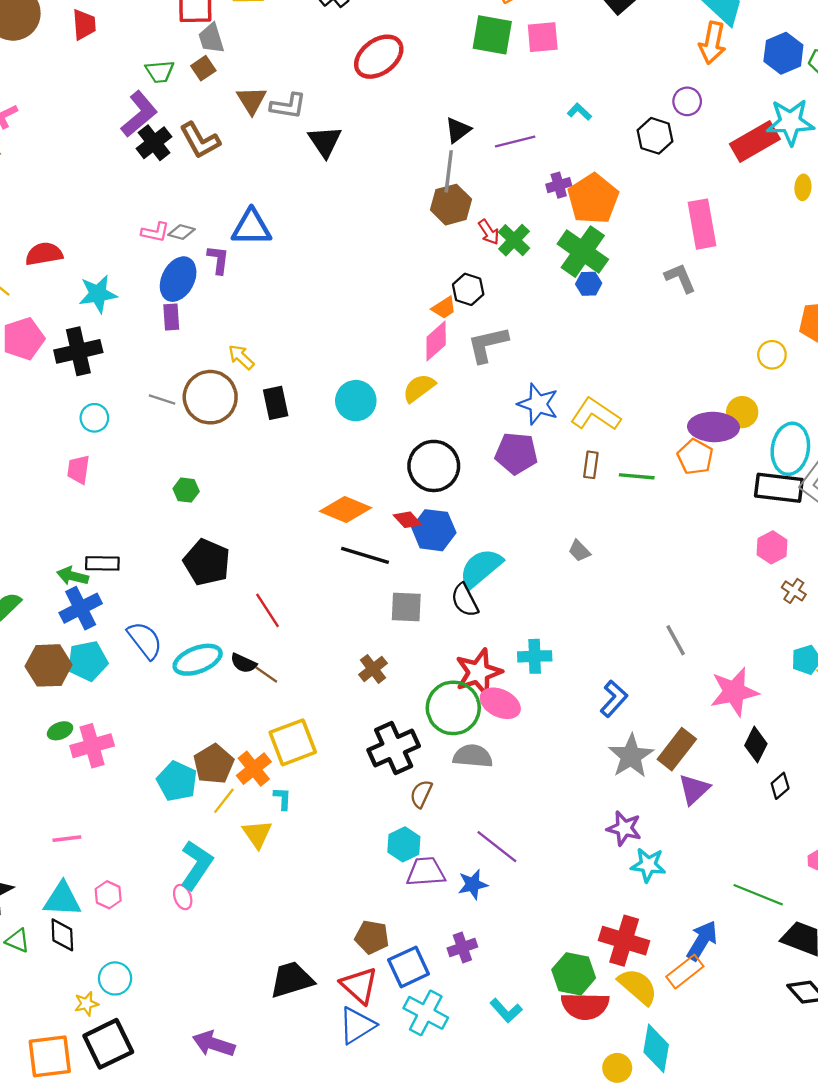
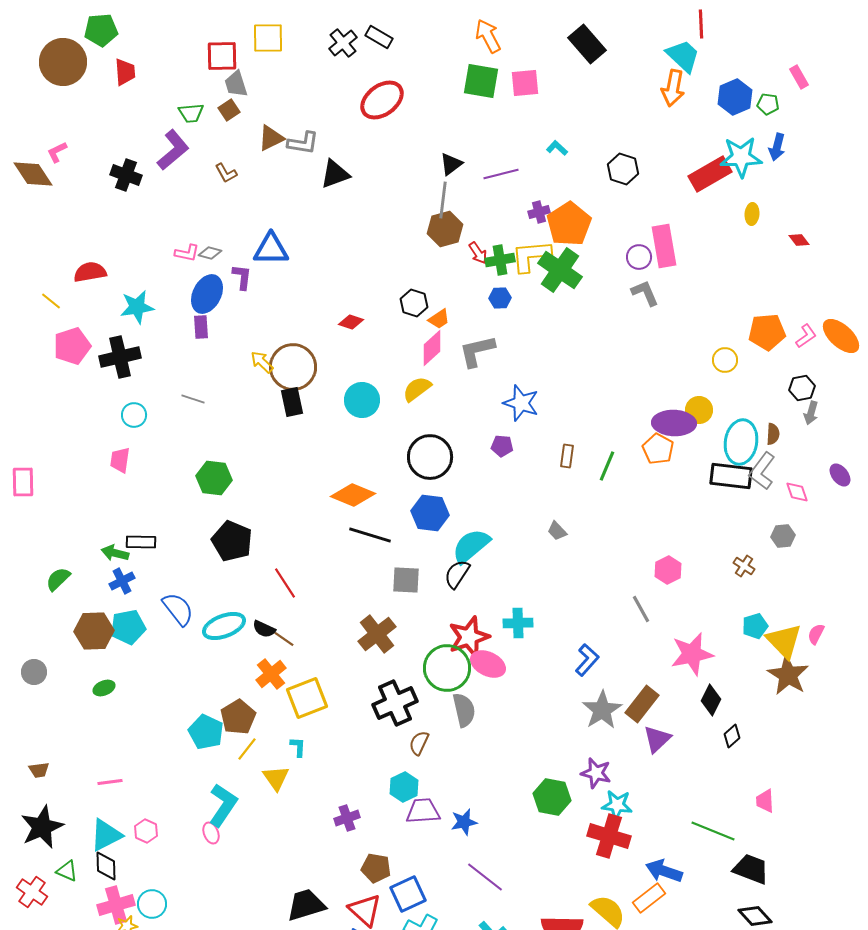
brown triangle: (251, 100) -> (271, 138), turned 36
purple circle: (687, 101) -> (639, 257), moved
brown L-shape: (200, 140) -> (226, 173), size x0.6
black triangle: (325, 142) -> (335, 174), turned 44
black cross: (154, 143) -> (126, 175), moved, turned -32
green cross: (514, 240) -> (500, 260), turned 36
blue hexagon: (589, 284) -> (500, 298), moved
black hexagon: (468, 289) -> (414, 303), moved
brown circle: (210, 397) -> (293, 367), moved
yellow L-shape: (595, 414) -> (531, 256), moved, turned -39
purple pentagon: (516, 453) -> (502, 446), size x0.6
green line: (637, 476) -> (607, 466), turned -72
green hexagon: (186, 490) -> (214, 478), size x1.6
red diamond: (407, 520) -> (351, 322), moved, turned -30
pink hexagon: (772, 547) -> (668, 570), moved
black semicircle: (465, 600) -> (457, 574), turned 60
blue cross: (81, 608) -> (122, 581), size x0.7
brown cross: (373, 669) -> (377, 634), size x1.5
pink cross: (92, 746) -> (116, 905), moved
gray semicircle: (473, 756) -> (464, 710), turned 72
orange cross: (254, 769) -> (271, 674), moved
purple line: (497, 847) -> (485, 877), moved
cyan triangle: (62, 899) -> (106, 835), turned -30
red cross: (624, 941) -> (609, 836), moved
blue arrow: (702, 941) -> (664, 871), turned -102
purple cross: (462, 947) -> (347, 818), moved
green hexagon: (574, 974) -> (552, 797), moved

